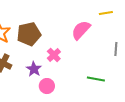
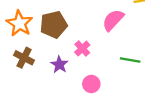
green line: (96, 79) -> (130, 60), moved
pink circle: (47, 86) -> (91, 84), moved

